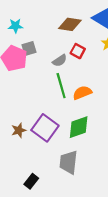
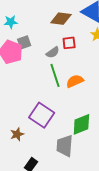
red square: (78, 51) -> (69, 43), turned -32
green diamond: (79, 127) -> (81, 124), moved
brown star: (19, 130) -> (17, 134), moved

